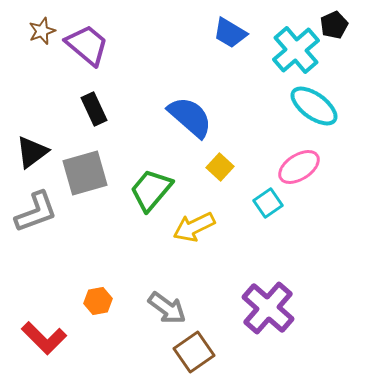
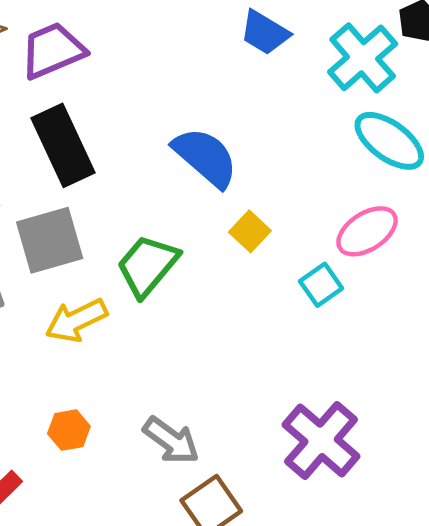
purple trapezoid: (87, 45) -> (53, 50), turned -63
black rectangle: (94, 109) -> (63, 145), size x1.6
yellow arrow: (194, 227) -> (76, 320), moved

